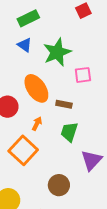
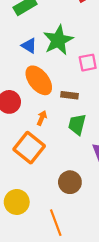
blue triangle: (25, 45) -> (29, 46), moved

